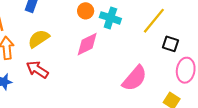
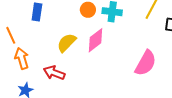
yellow semicircle: (39, 39) -> (67, 43), moved

